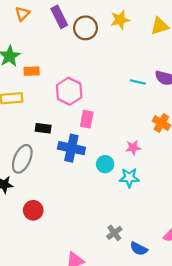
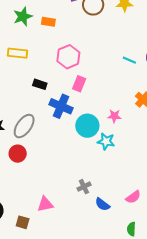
orange rectangle: (32, 71) -> (48, 22), moved
gray ellipse: (22, 159) -> (24, 126), moved
cyan circle: (105, 164) -> (87, 126), size x1.5

